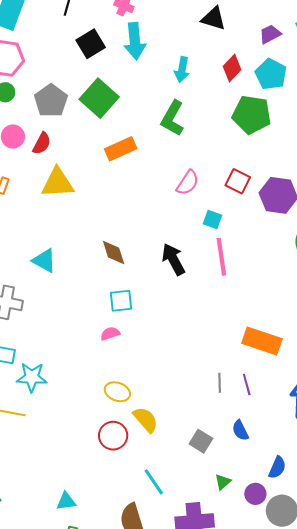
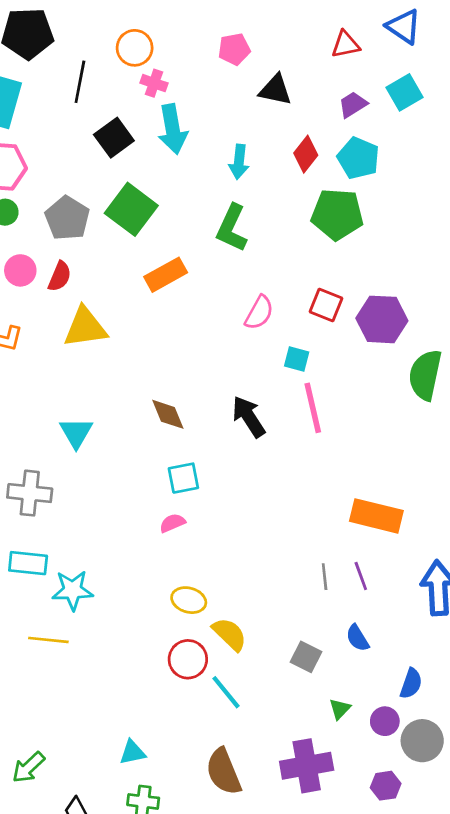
cyan triangle: (44, 261) -> (76, 433), turned 36
cyan line: (154, 482) -> (226, 692), moved

